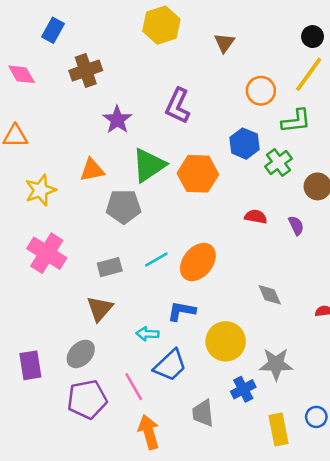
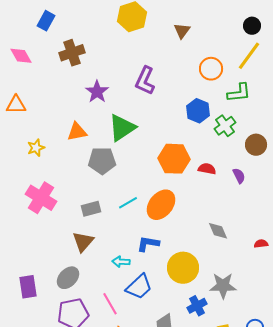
orange hexagon: (198, 174) -> (174, 159), moved
yellow star: (40, 190) -> (36, 148), size x0.7

